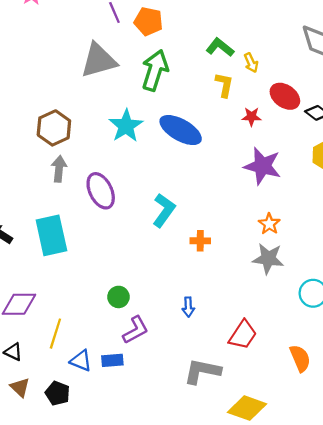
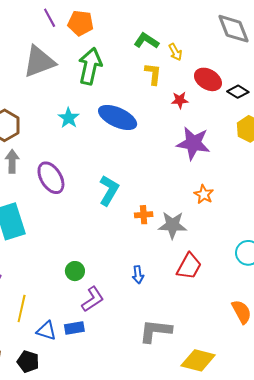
cyan star: (126, 126) -> (69, 118), size x0.7
gray star: (268, 259) -> (172, 225), moved
red trapezoid: (243, 335) -> (189, 266), moved

